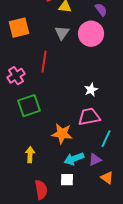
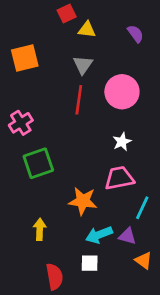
pink circle: (91, 34) -> (122, 92), moved
red line: (44, 62) -> (79, 100), moved
purple triangle: (95, 160) -> (127, 236), turned 40

